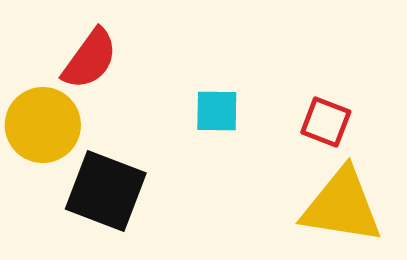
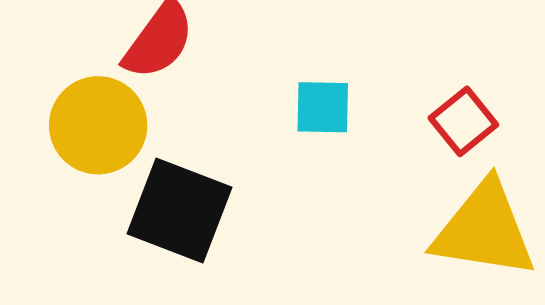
red square: (326, 122) -> (463, 121), turned 30

